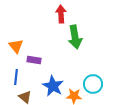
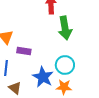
cyan circle: (93, 84) -> (65, 65), moved

